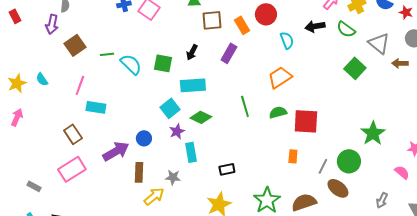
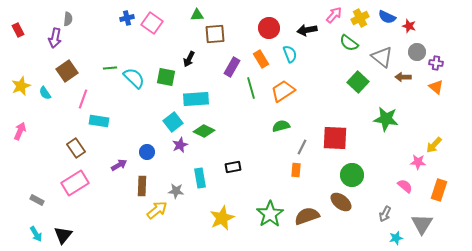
orange rectangle: (242, 25) -> (261, 59), moved
black arrow: (315, 26) -> (307, 30), moved
brown square: (75, 45) -> (67, 71), moved
black arrow: (192, 52) -> (189, 59), moved
yellow star: (17, 83) -> (21, 86), moved
green line: (245, 106) -> (251, 88), moved
red square: (306, 121) -> (335, 138), moved
green star: (373, 133) -> (386, 119), moved, turned -30
purple arrow: (116, 151) -> (119, 165), size x0.6
cyan rectangle: (191, 152) -> (200, 178), moved
gray line: (323, 166) -> (302, 147), moved
black rectangle: (227, 169) -> (233, 167), moved

